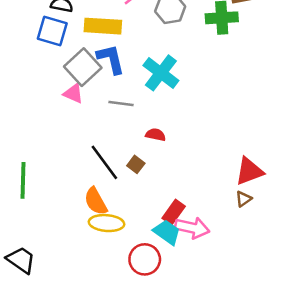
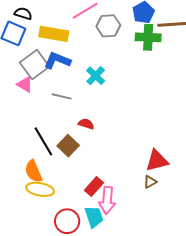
blue L-shape: (111, 59) -> (57, 61), turned -60
cyan cross: (161, 73) -> (96, 76), size x0.7
brown square: (136, 164) -> (68, 146), size x1.5
pink arrow: (192, 228) -> (107, 200), turned 76
cyan trapezoid: (167, 232) -> (94, 217), moved, turned 30

